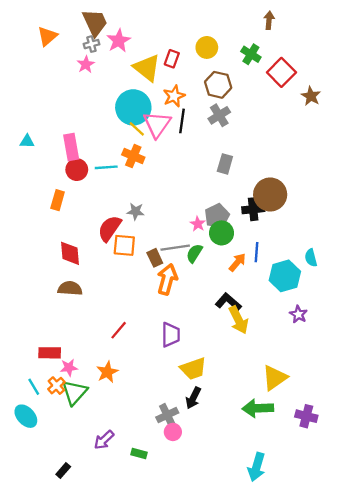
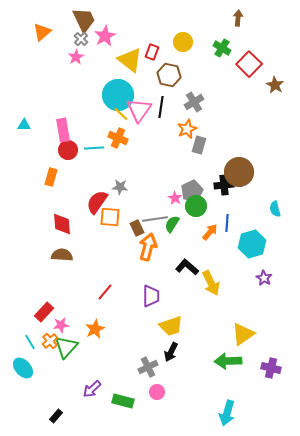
gray cross: (91, 44) -> (81, 39), turned -32
brown hexagon: (218, 85) -> (169, 75), moved
orange star: (174, 96) -> (187, 129), moved
cyan semicircle: (311, 258) -> (275, 209), moved
black L-shape: (228, 302) -> (187, 267), moved
red rectangle: (50, 353) -> (44, 312), turned -48
pink circle: (173, 432) -> (157, 392), moved
green rectangle: (139, 453) -> (123, 401), size x1.5

